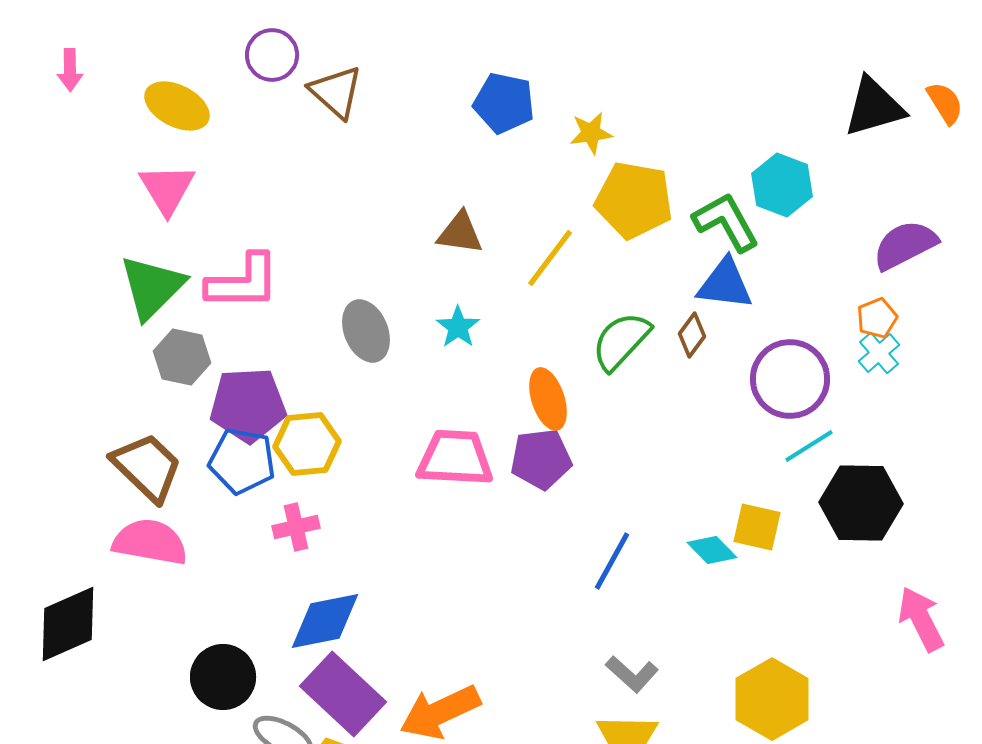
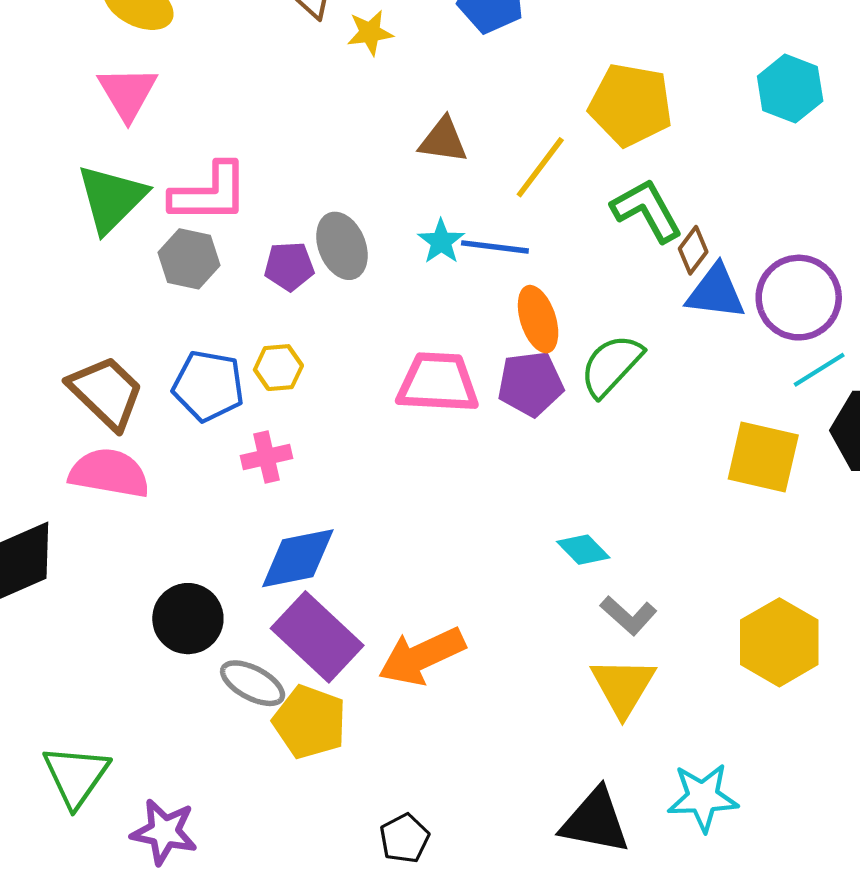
yellow star: (591, 133) -> (370, 33), moved
green L-shape: (726, 222) -> (647, 210), moved
blue triangle: (725, 284) -> (716, 292), moved
green semicircle: (621, 341) -> (611, 365), moved
gray hexagon: (182, 357) -> (189, 259), moved
purple pentagon: (248, 405) -> (289, 266), moved, size x0.6
yellow hexagon: (307, 444) -> (278, 368), size x0.7
yellow square: (757, 527) -> (763, 457), size x1.4
cyan diamond: (712, 550) -> (583, 550), moved
blue line: (612, 561) -> (495, 247), moved, turned 68

